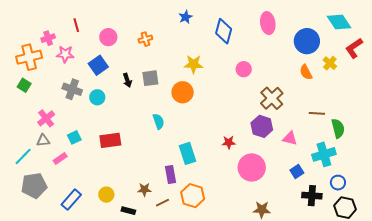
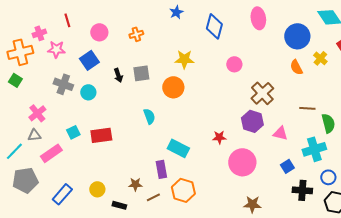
cyan square: (74, 137) -> (73, 132), moved
cyan rectangle: (188, 153) -> (178, 148), turned -45
pink rectangle: (60, 158) -> (51, 153), size x1.5

